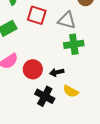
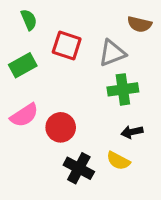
gray triangle: (67, 20) -> (112, 53), turned -36
black arrow: (57, 72) -> (132, 132), moved

